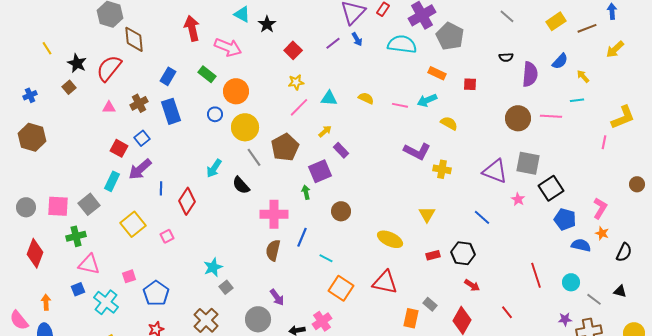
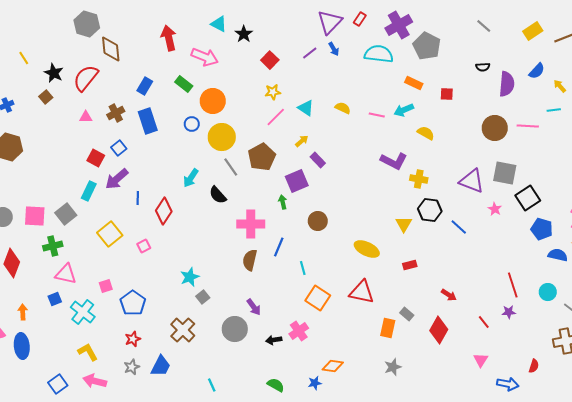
cyan triangle: (329, 98) -> (306, 108), turned 30
black hexagon: (463, 253) -> (430, 210), moved
cyan line: (326, 258) -> (303, 268), turned 48
purple star: (565, 319) -> (509, 312), moved

